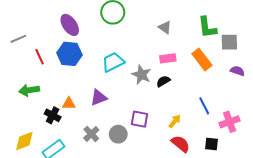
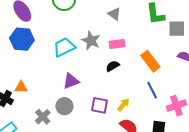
orange rectangle: (202, 59) -> (150, 61), moved
gray star: (141, 75) -> (91, 41), moved
purple triangle: (99, 98) -> (71, 81), moved
purple square: (140, 119) -> (99, 105), moved
gray circle: (118, 134) -> (64, 106), moved

